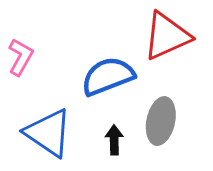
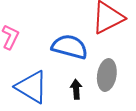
blue semicircle: (108, 76) -> (70, 47), turned 39

